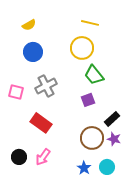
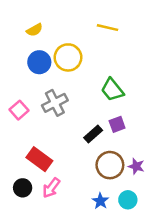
yellow circle: (82, 48) -> (68, 57), moved
pink square: (16, 92) -> (19, 110), turned 35
purple square: (88, 100) -> (117, 124), moved
black rectangle: (112, 119) -> (93, 134), moved
red rectangle: (41, 123) -> (39, 159), moved

